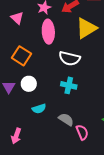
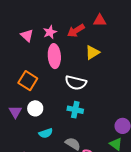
pink triangle: (17, 18) -> (27, 36), moved
yellow triangle: (86, 28) -> (92, 52), size x0.7

